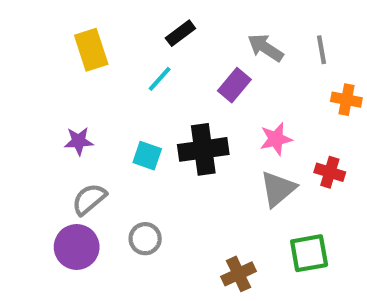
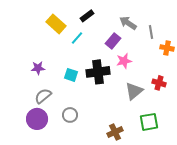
yellow rectangle: (91, 50) -> (56, 24), moved, turned -30
gray line: (322, 50) -> (151, 32), moved
pink star: (276, 139) -> (124, 61), moved

